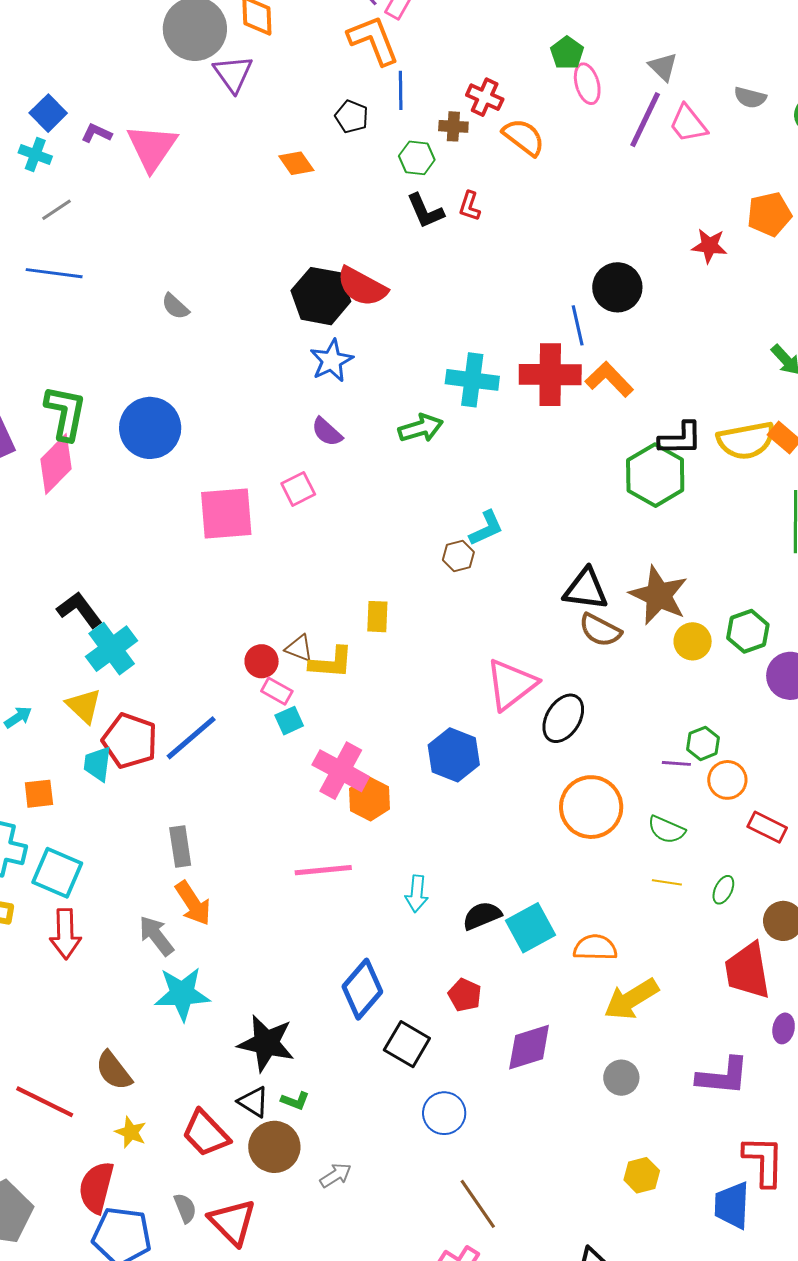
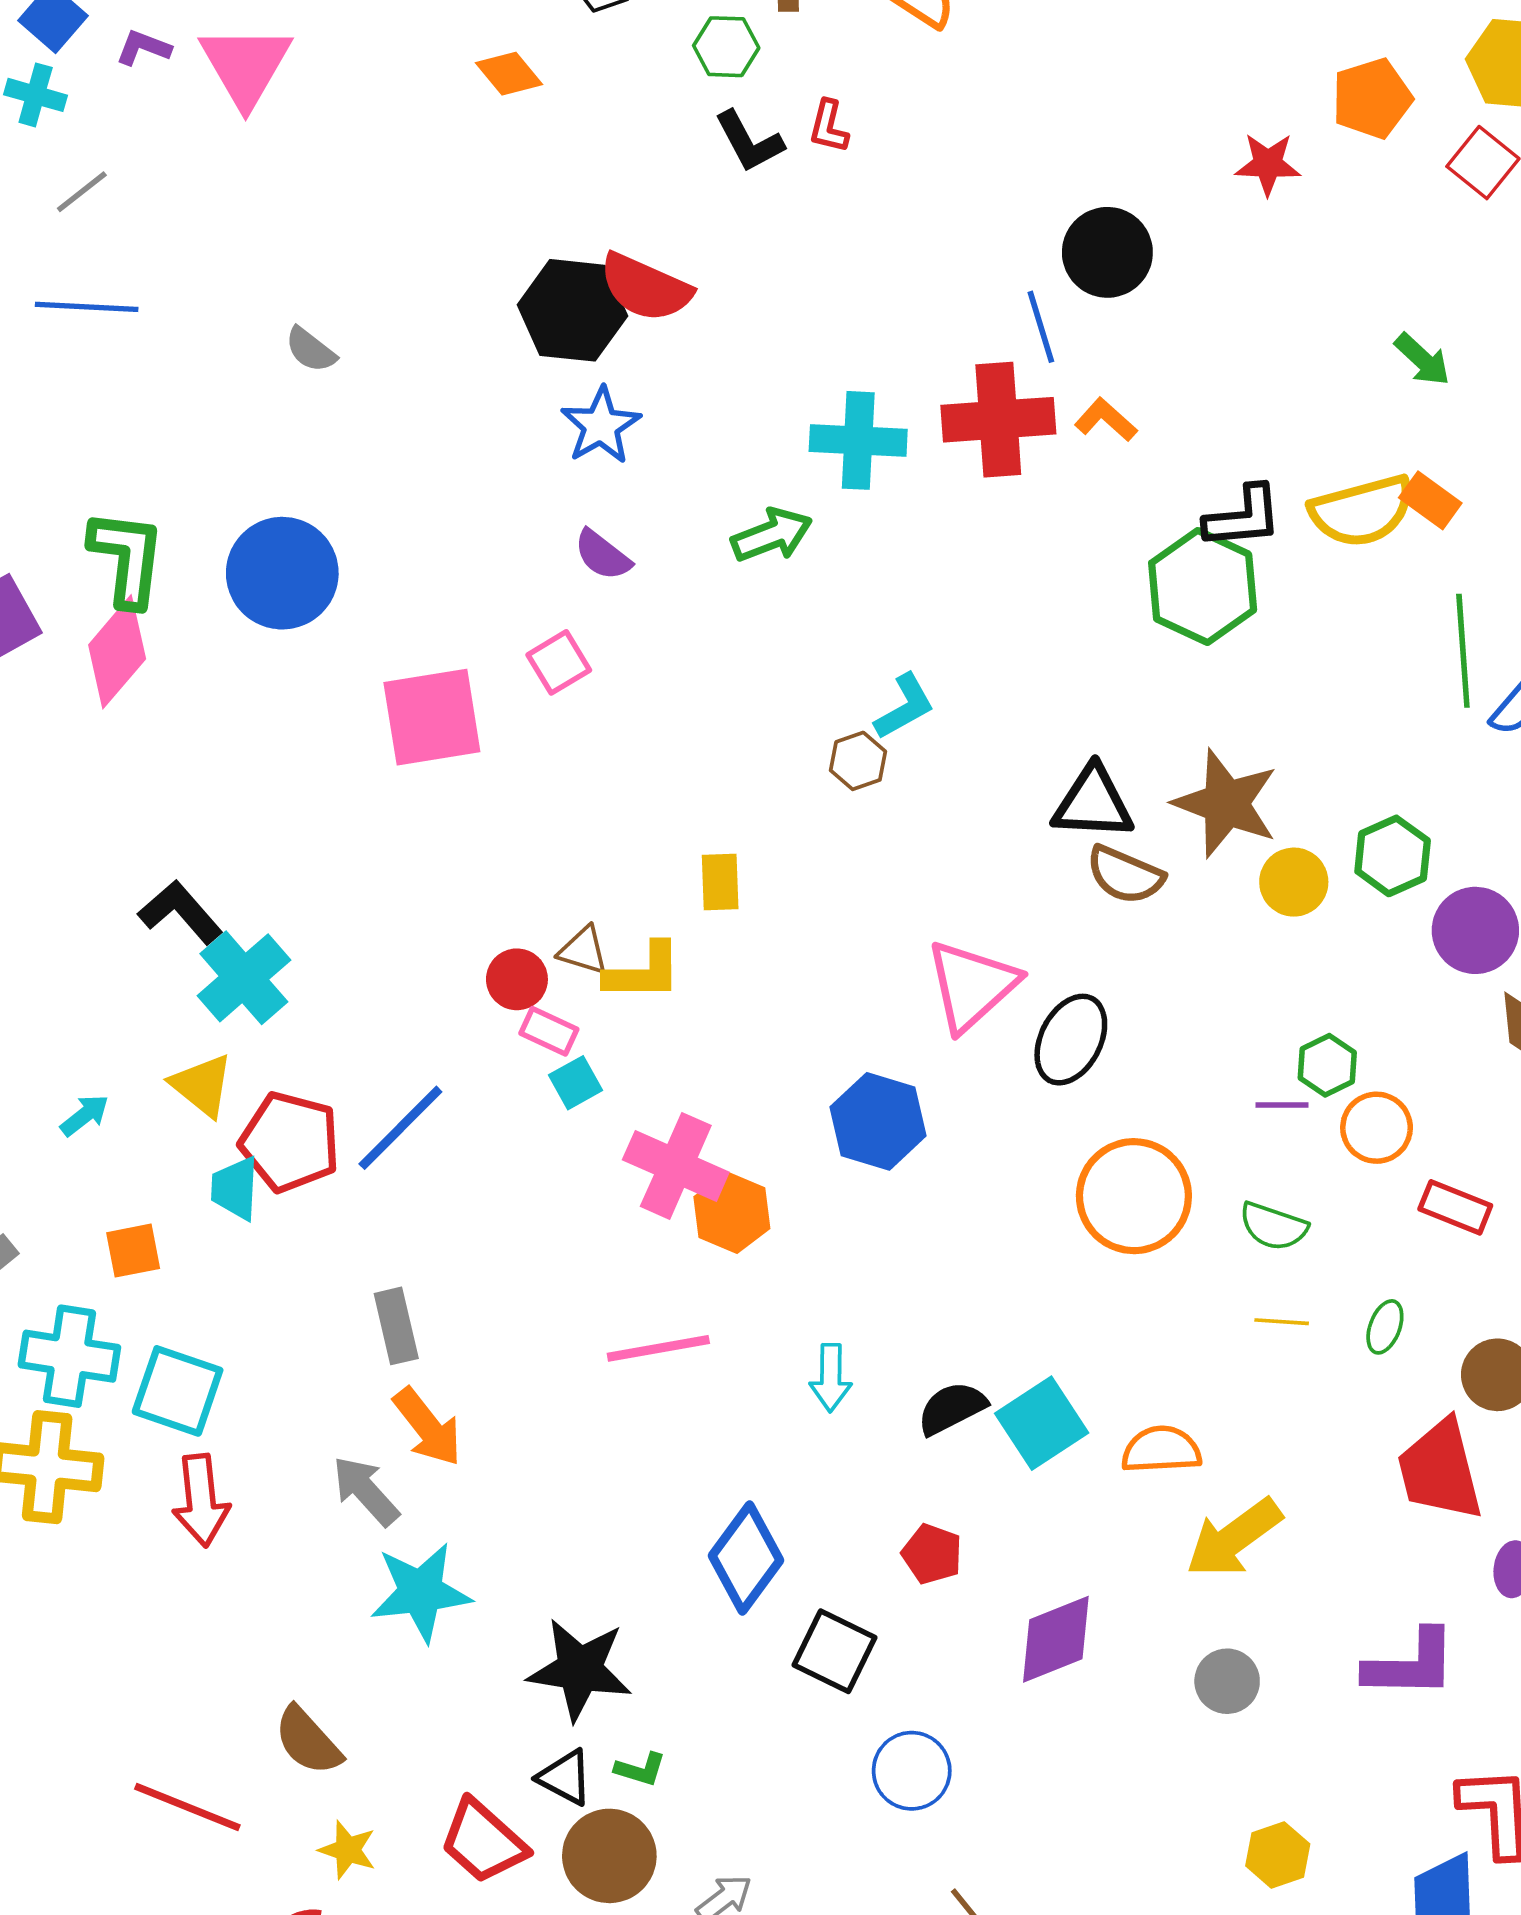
orange L-shape: (609, 379) -> (1106, 420), size x0.7

